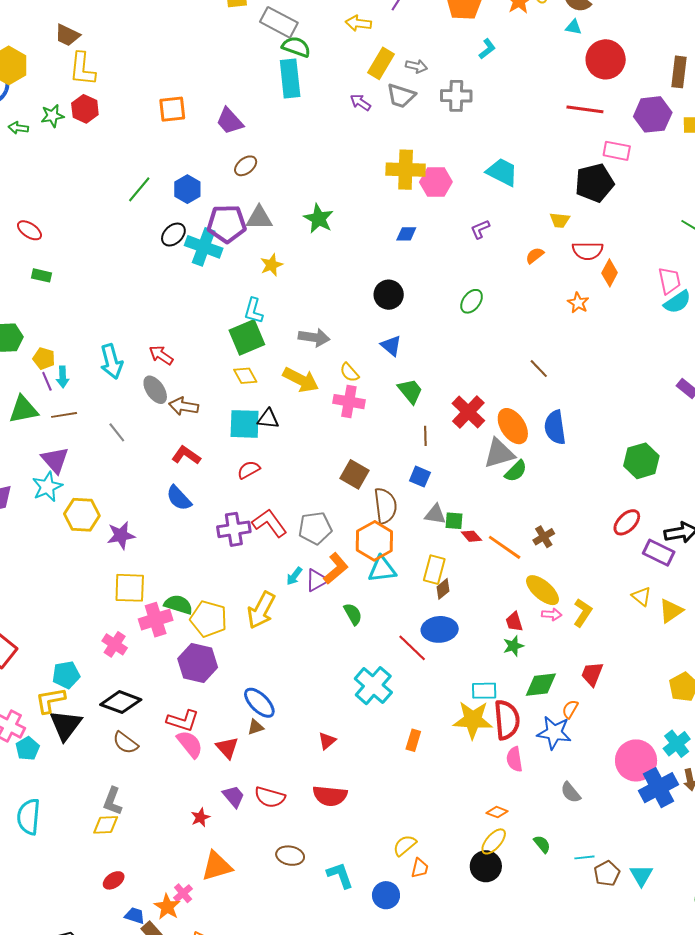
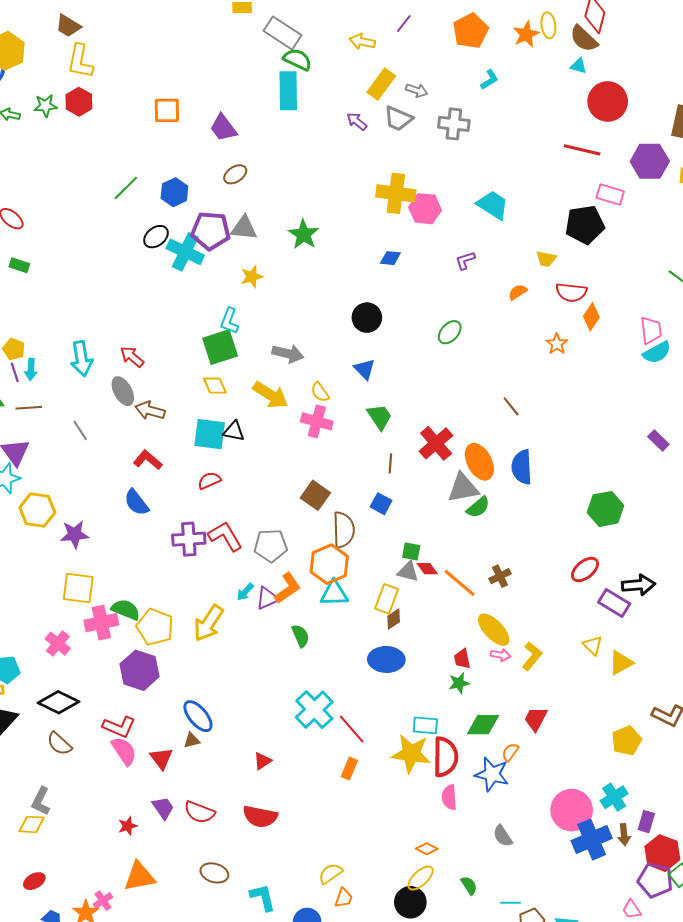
gray triangle: (435, 514) -> (408, 572), moved
red line: (412, 648) -> (352, 729), moved

